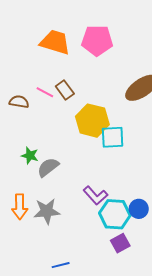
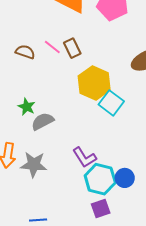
cyan square: (113, 137) -> (111, 103), turned 30

